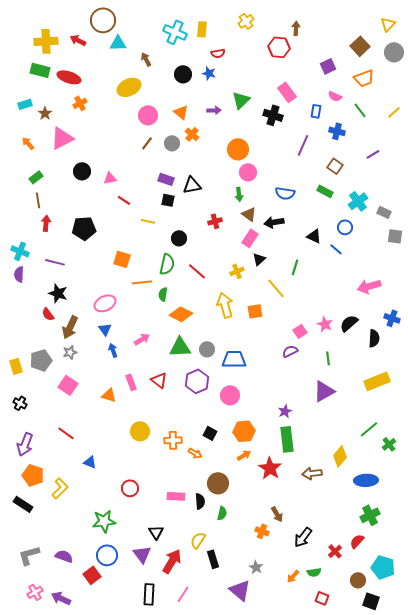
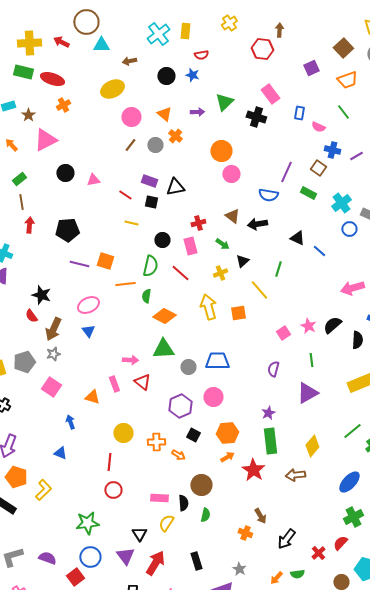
cyan cross: (175, 32) -> (158, 34), turned 30
brown arrow: (146, 59) -> (129, 61), turned -72
pink semicircle: (335, 96) -> (318, 127), moved
blue cross: (337, 131) -> (332, 150), moved
purple line: (303, 145) -> (286, 172), moved
green arrow: (239, 194) -> (222, 244), moved, turned -48
red line: (124, 200) -> (125, 195), moved
blue circle: (345, 227) -> (349, 229), moved
pink rectangle: (250, 238) -> (190, 246), moved, turned -48
purple line: (55, 262) -> (79, 264), moved
pink arrow: (142, 339) -> (130, 360), moved, turned 35
gray circle: (207, 349) -> (188, 367), moved
blue arrow: (113, 350) -> (70, 422), moved
purple semicircle: (290, 351) -> (273, 369), moved, turned -49
purple hexagon: (197, 381) -> (180, 406), moved
red line: (66, 433) -> (109, 462), moved, turned 60
yellow diamond: (340, 456) -> (312, 446), moved
blue triangle: (90, 462) -> (60, 453), moved
blue ellipse: (366, 480) -> (349, 482), turned -45
yellow semicircle: (198, 540) -> (166, 523), moved

